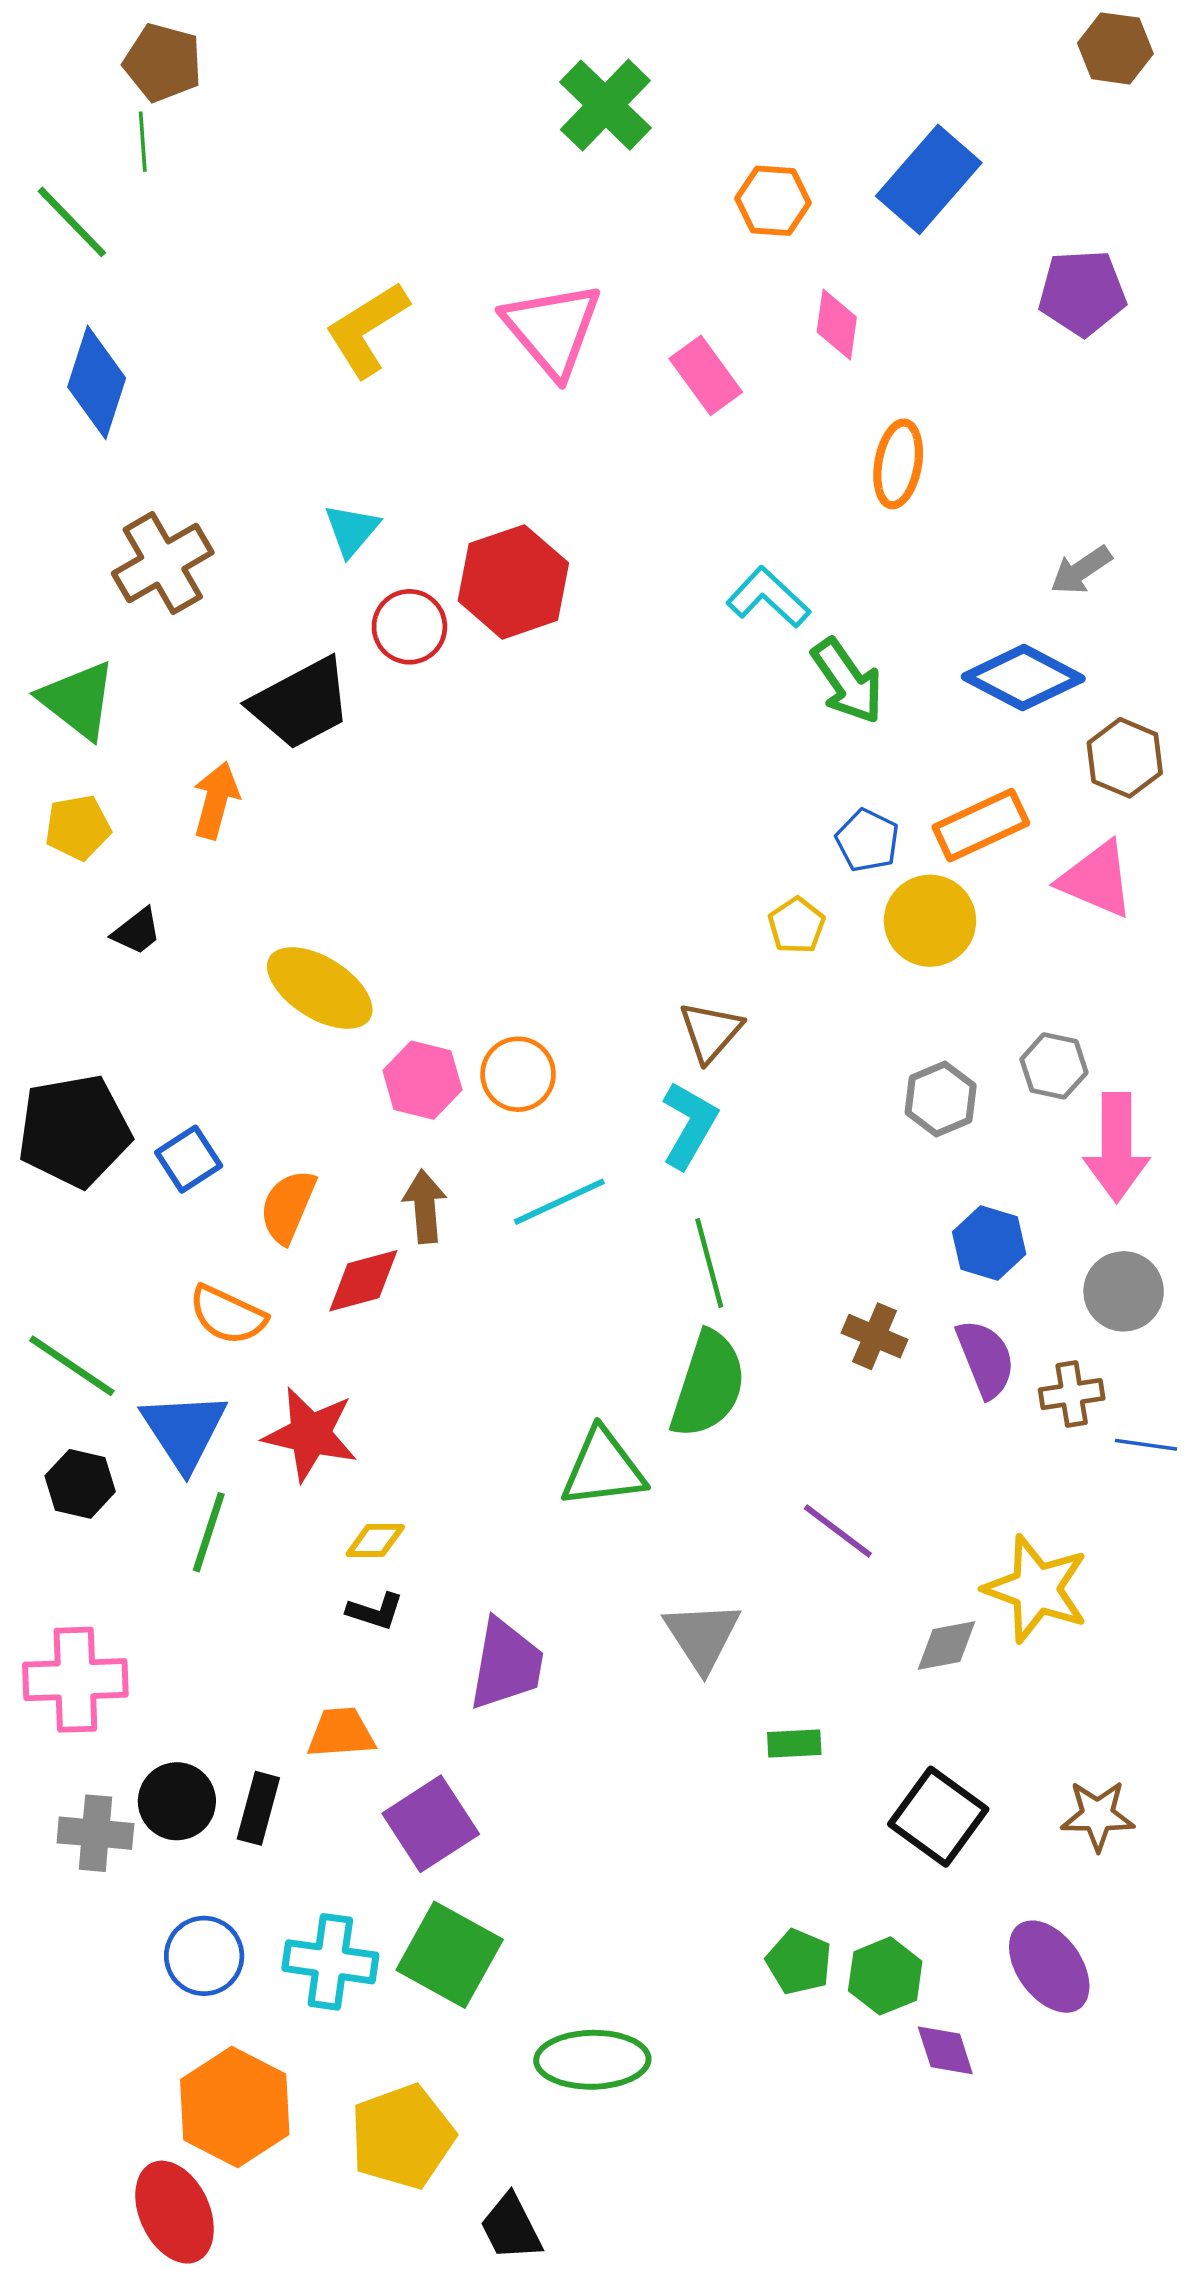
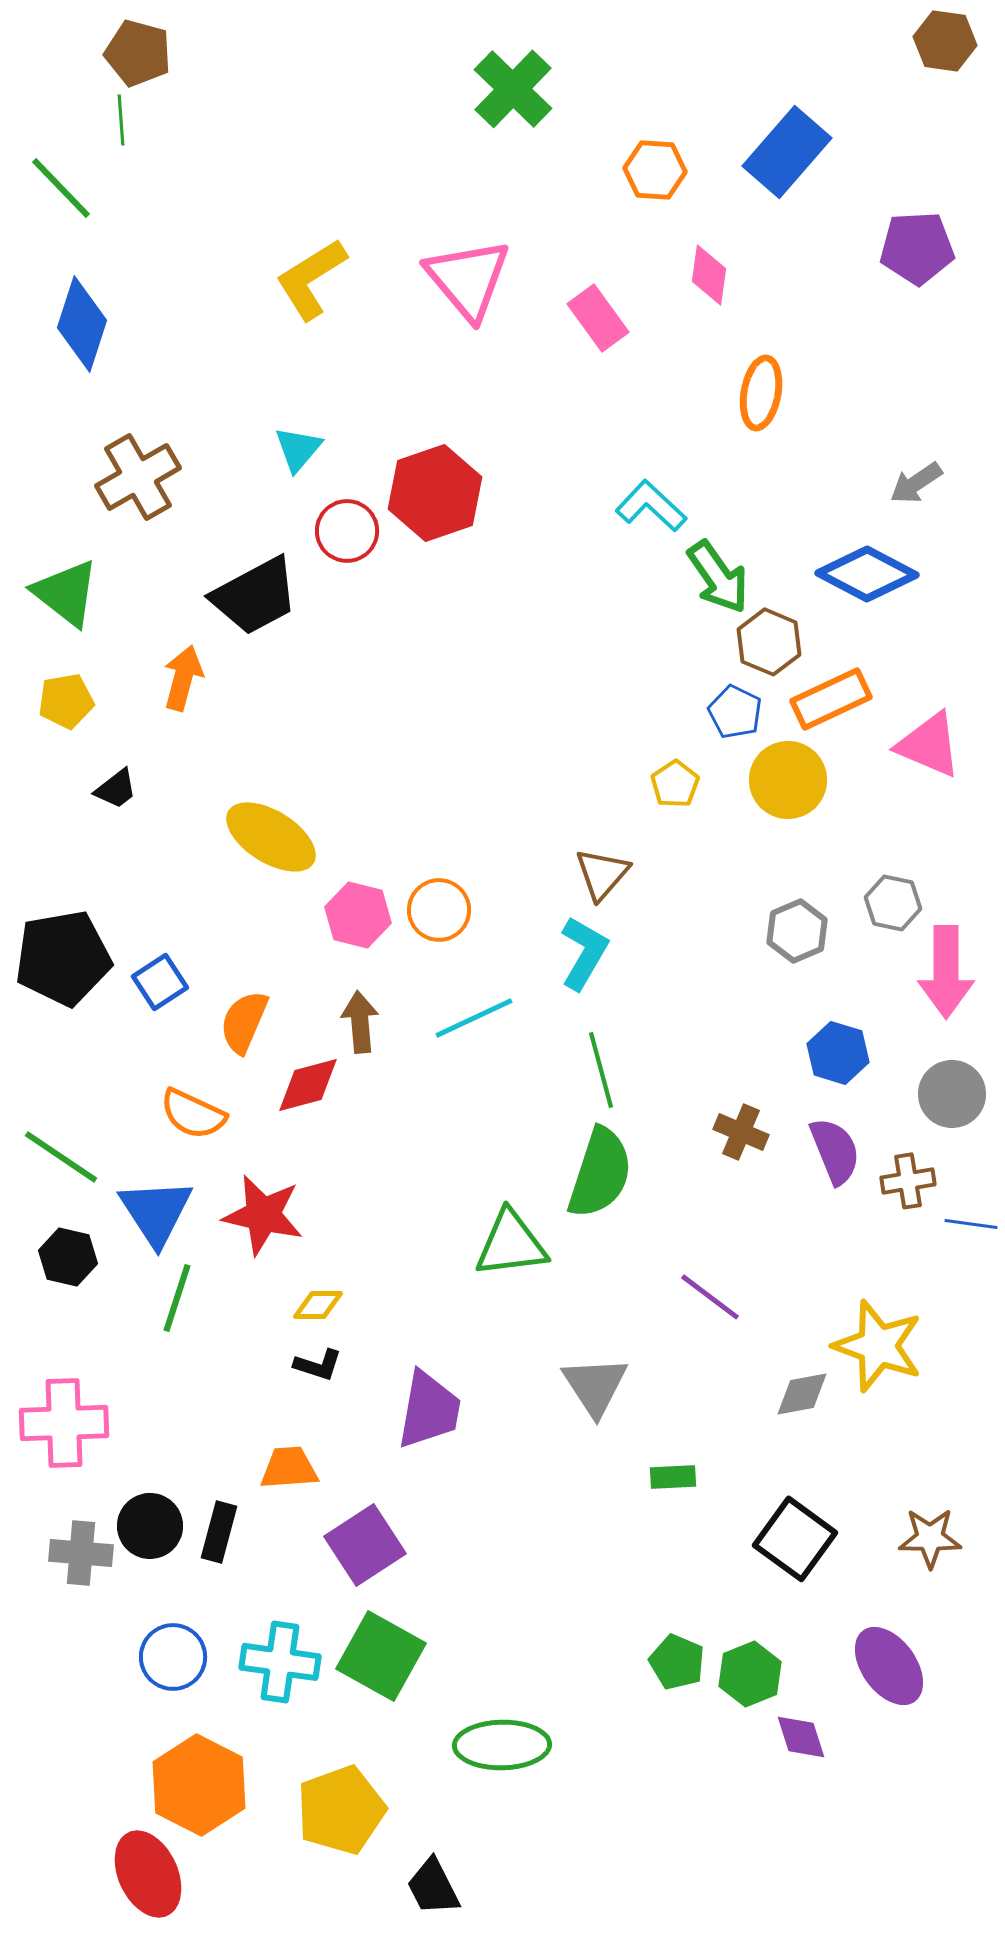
brown hexagon: (1125, 758) -> (769, 642), moved

